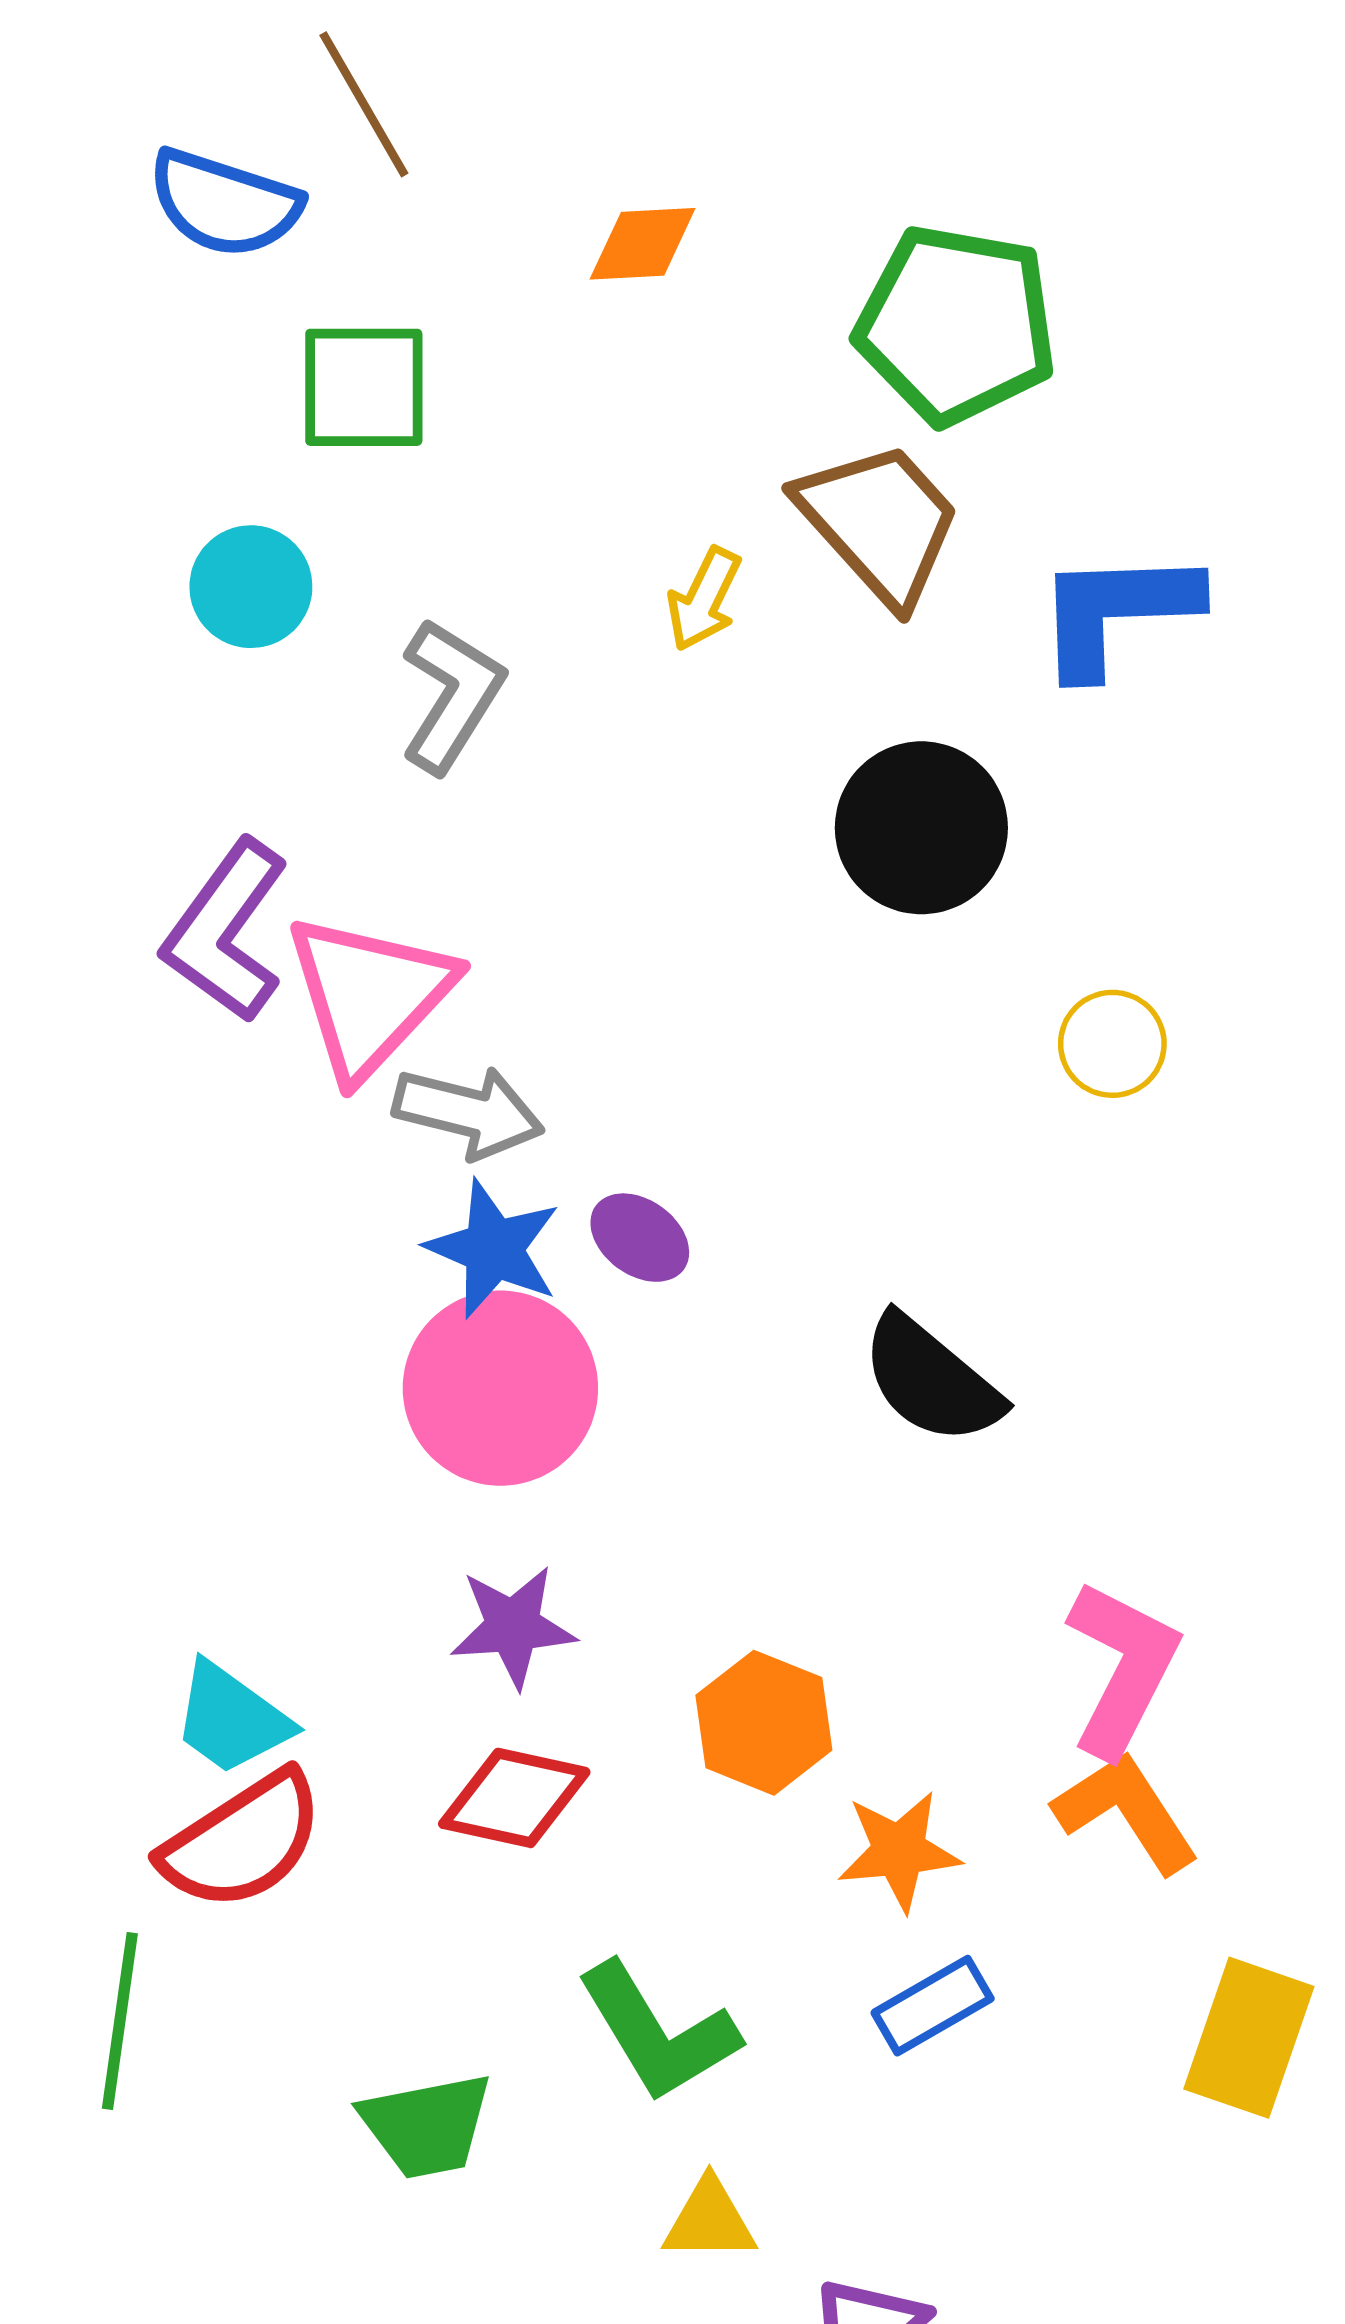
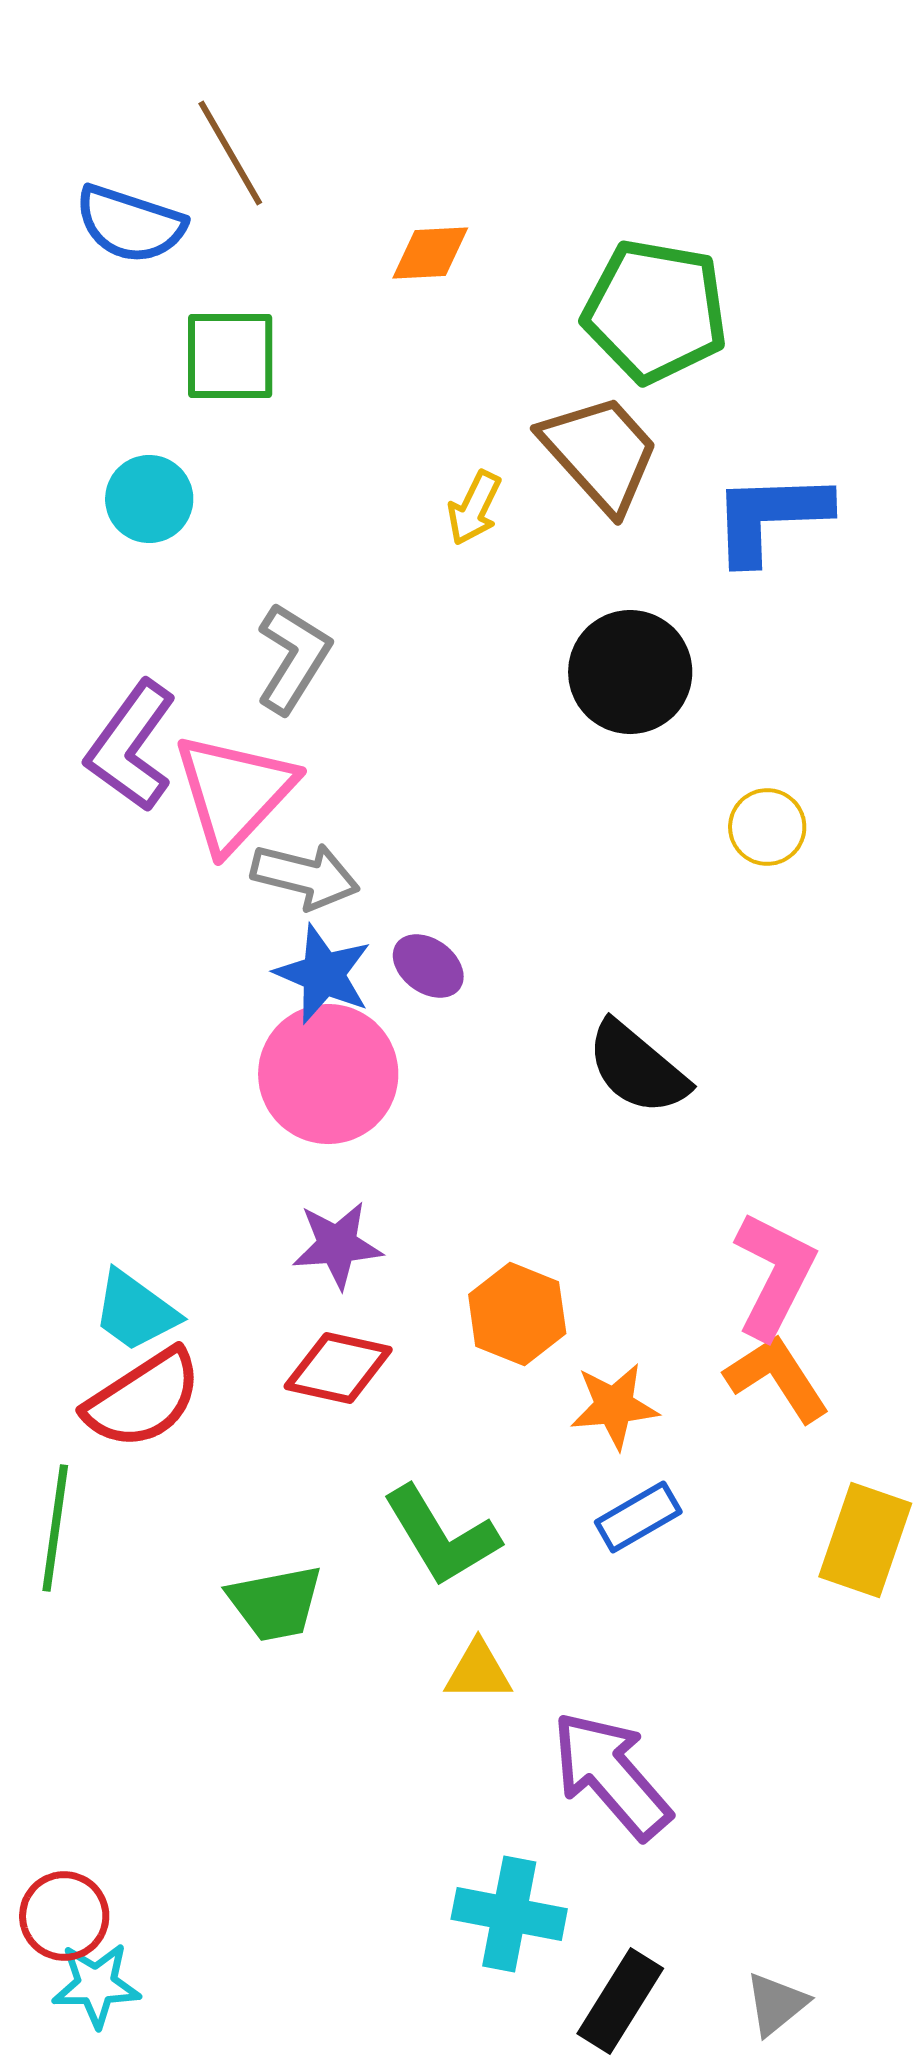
gray L-shape: (452, 695) -> (293, 658), moved

